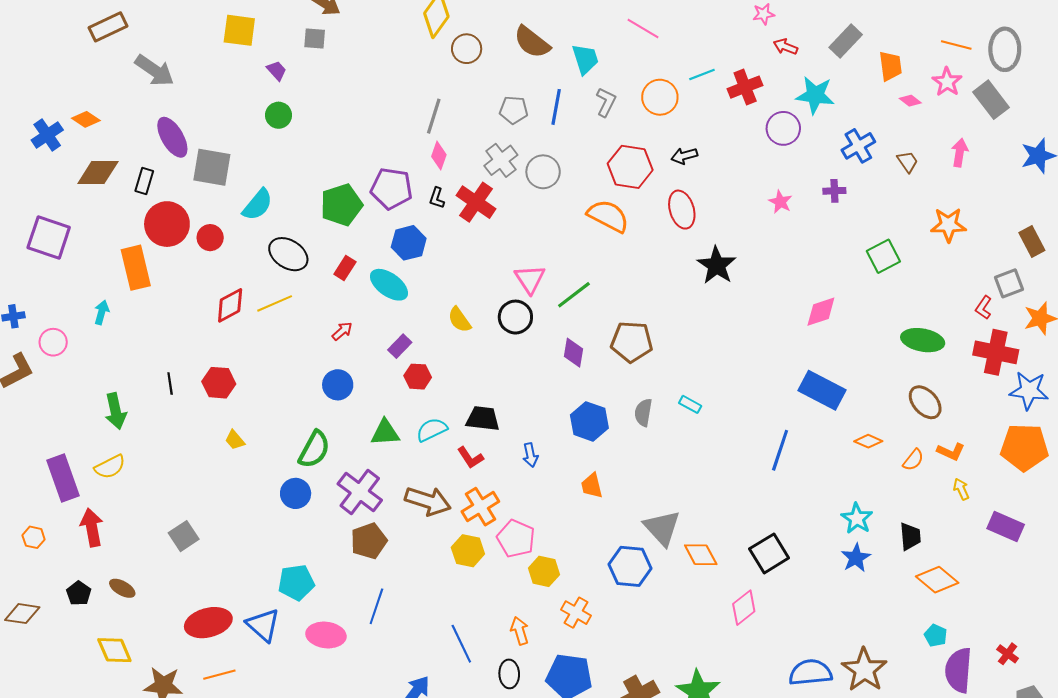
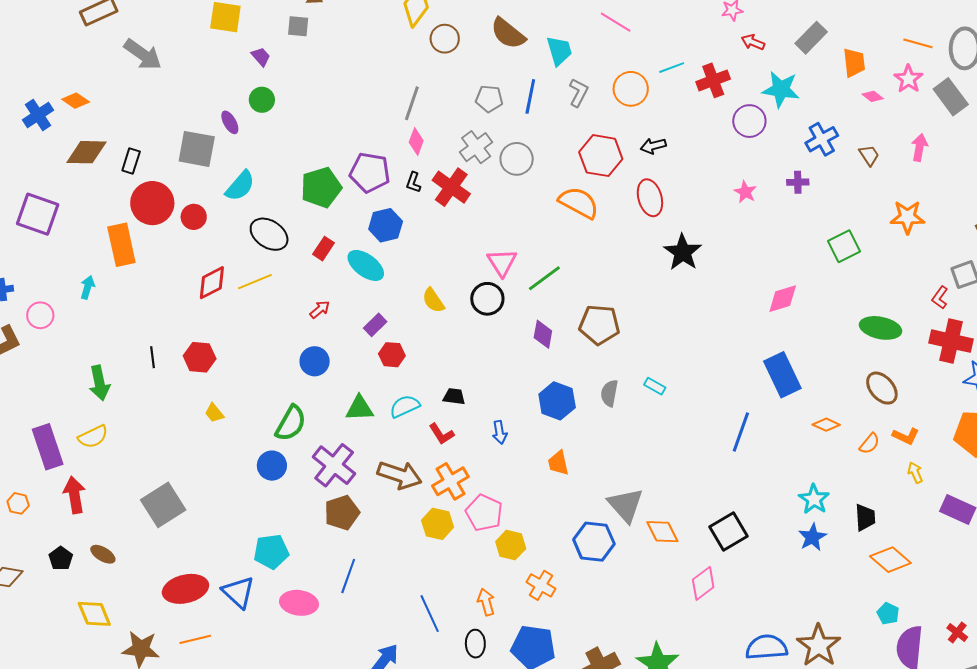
purple ellipse: (172, 137) -> (230, 122), moved, size x0.6
blue rectangle: (822, 390) -> (782, 375), turned 36
black trapezoid: (483, 419) -> (454, 396), size x0.7
gray square: (184, 536) -> (163, 505), size x1.5

